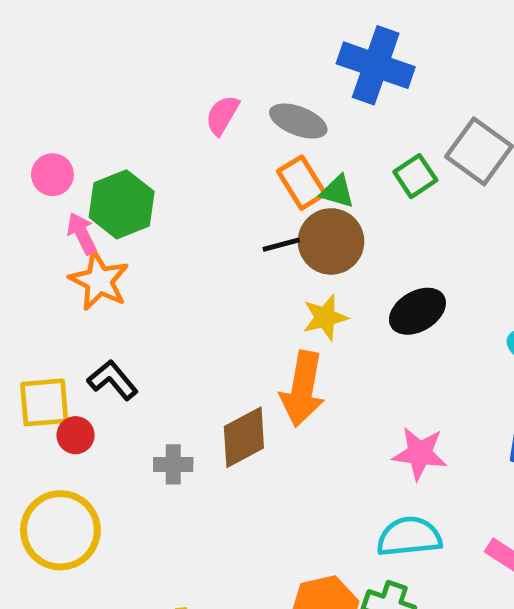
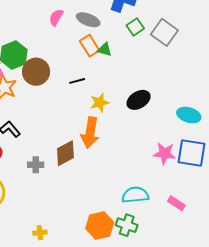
green square: (415, 176) -> (135, 27), moved
brown circle: (331, 241) -> (36, 72), moved
black line: (281, 245) -> (77, 81), moved
pink star: (420, 453) -> (164, 153), moved

